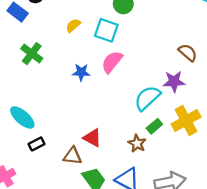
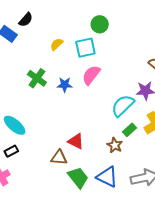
cyan square: (106, 30) -> (85, 48), turned -30
green cross: (32, 54) -> (37, 78), moved
black rectangle: (37, 144) -> (11, 151), moved

